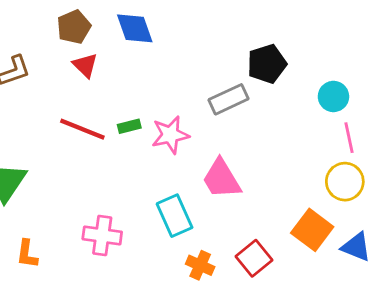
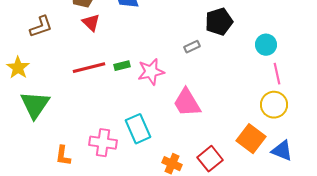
gray rectangle: (228, 99) -> (192, 47), size x0.6
red line: (82, 129) -> (89, 68), turned -36
cyan rectangle: (175, 216) -> (138, 129), moved
orange L-shape: (27, 254) -> (63, 156), moved

